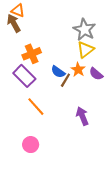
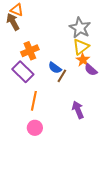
orange star: (78, 70) -> (83, 60), moved
orange line: (36, 107) -> (34, 101), turned 54
pink circle: (31, 145) -> (35, 128), moved

